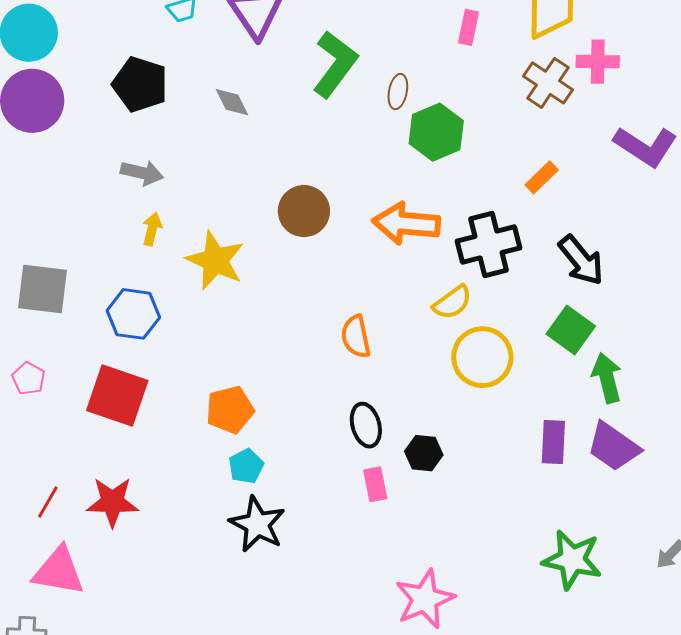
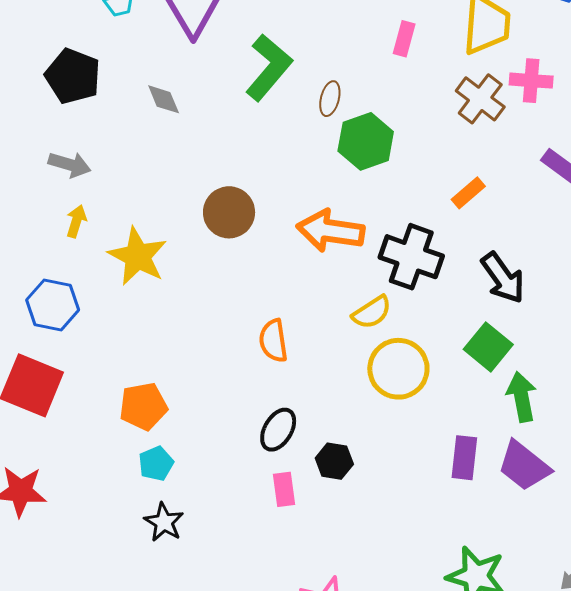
black cross: (488, 244) -> (411, 257), turned 30
black ellipse: (366, 425) -> (278, 430), turned 42
black star: (257, 524) -> (164, 522), size x0.7

